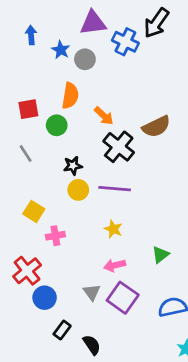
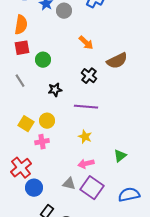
orange semicircle: (70, 96) -> (21, 25), moved
orange arrow: (104, 116) -> (86, 43), moved
black cross: (119, 147) -> (89, 76), size x0.7
yellow circle: (78, 190) -> (47, 121), moved
gray triangle: (92, 292) -> (69, 184), turned -40

